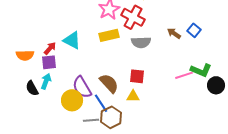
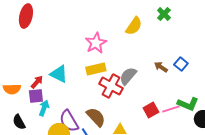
red cross: (133, 17) -> (111, 86), moved
gray semicircle: (141, 42) -> (128, 76), turned 132
red square: (137, 76) -> (151, 110), moved, turned -35
cyan arrow: (46, 81) -> (44, 108), moved

